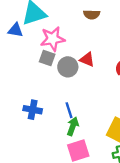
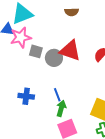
pink star: (53, 39) -> (21, 37), moved
red triangle: (87, 59) -> (70, 51), size x1.6

